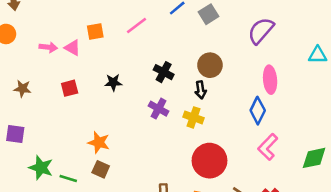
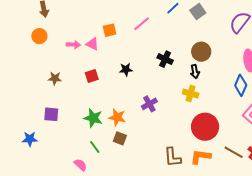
purple cross: (158, 109) -> (149, 104), moved, turned 35
green star: (41, 168) -> (93, 118), moved
green line: (68, 178) -> (95, 147), turned 40

